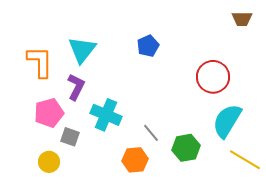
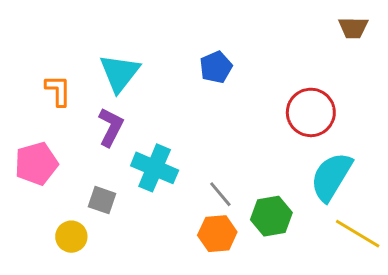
orange L-shape: (40, 62) -> (58, 91), size x0.7
pink pentagon: (49, 113) -> (36, 164), moved
orange hexagon: (135, 160) -> (217, 234), moved

